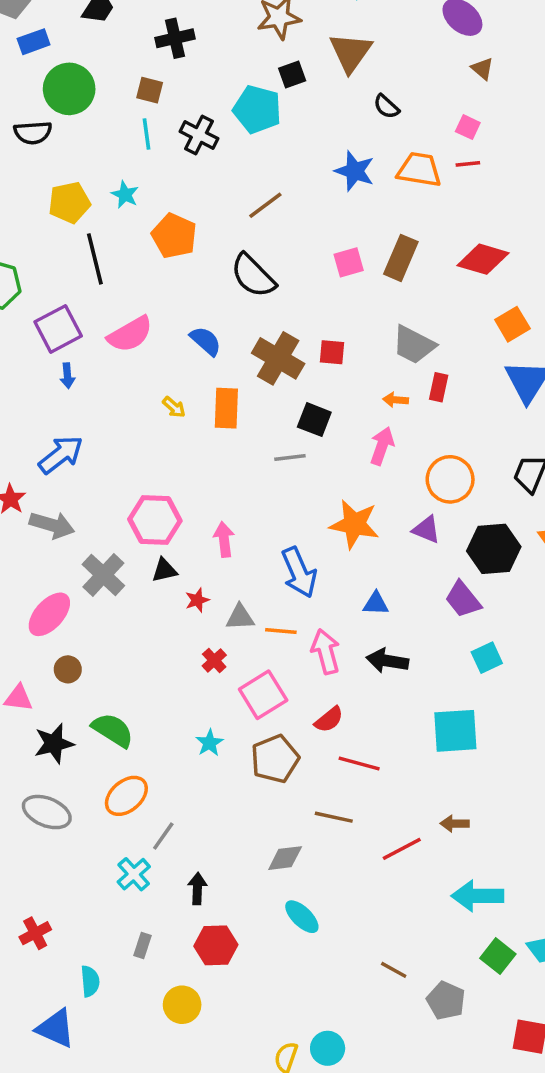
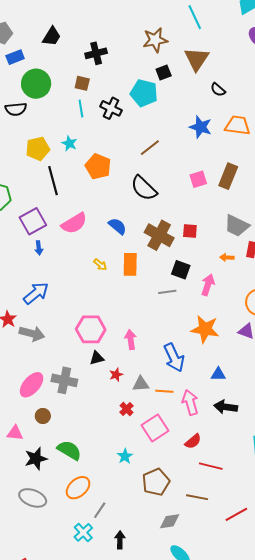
pink arrow: (382, 446) -> (208, 285), moved
gray cross: (103, 575) -> (64, 380), moved, turned -30
brown pentagon: (275, 759) -> (156, 482), moved

